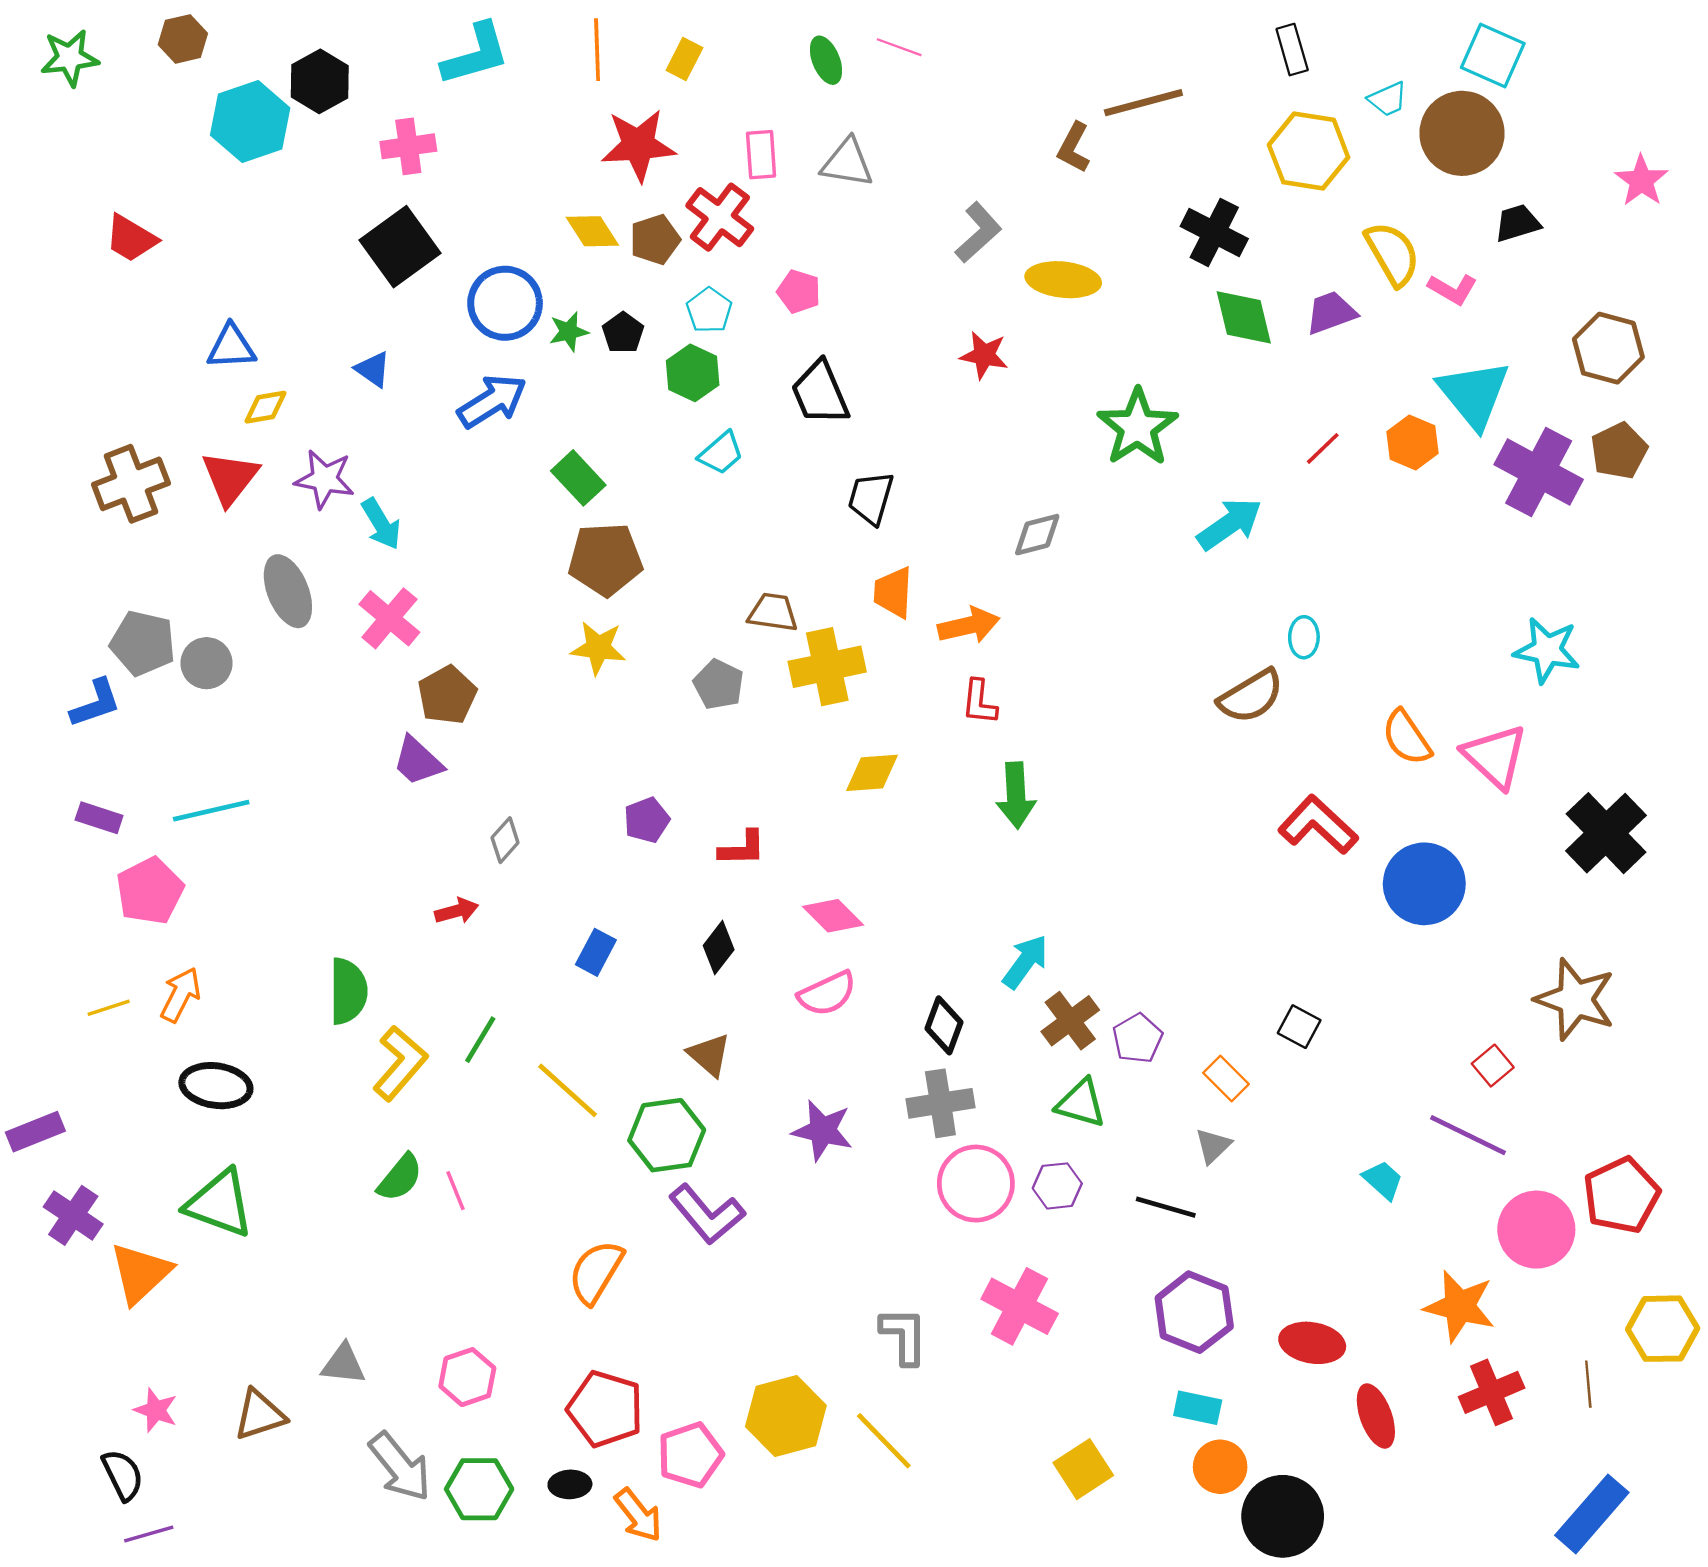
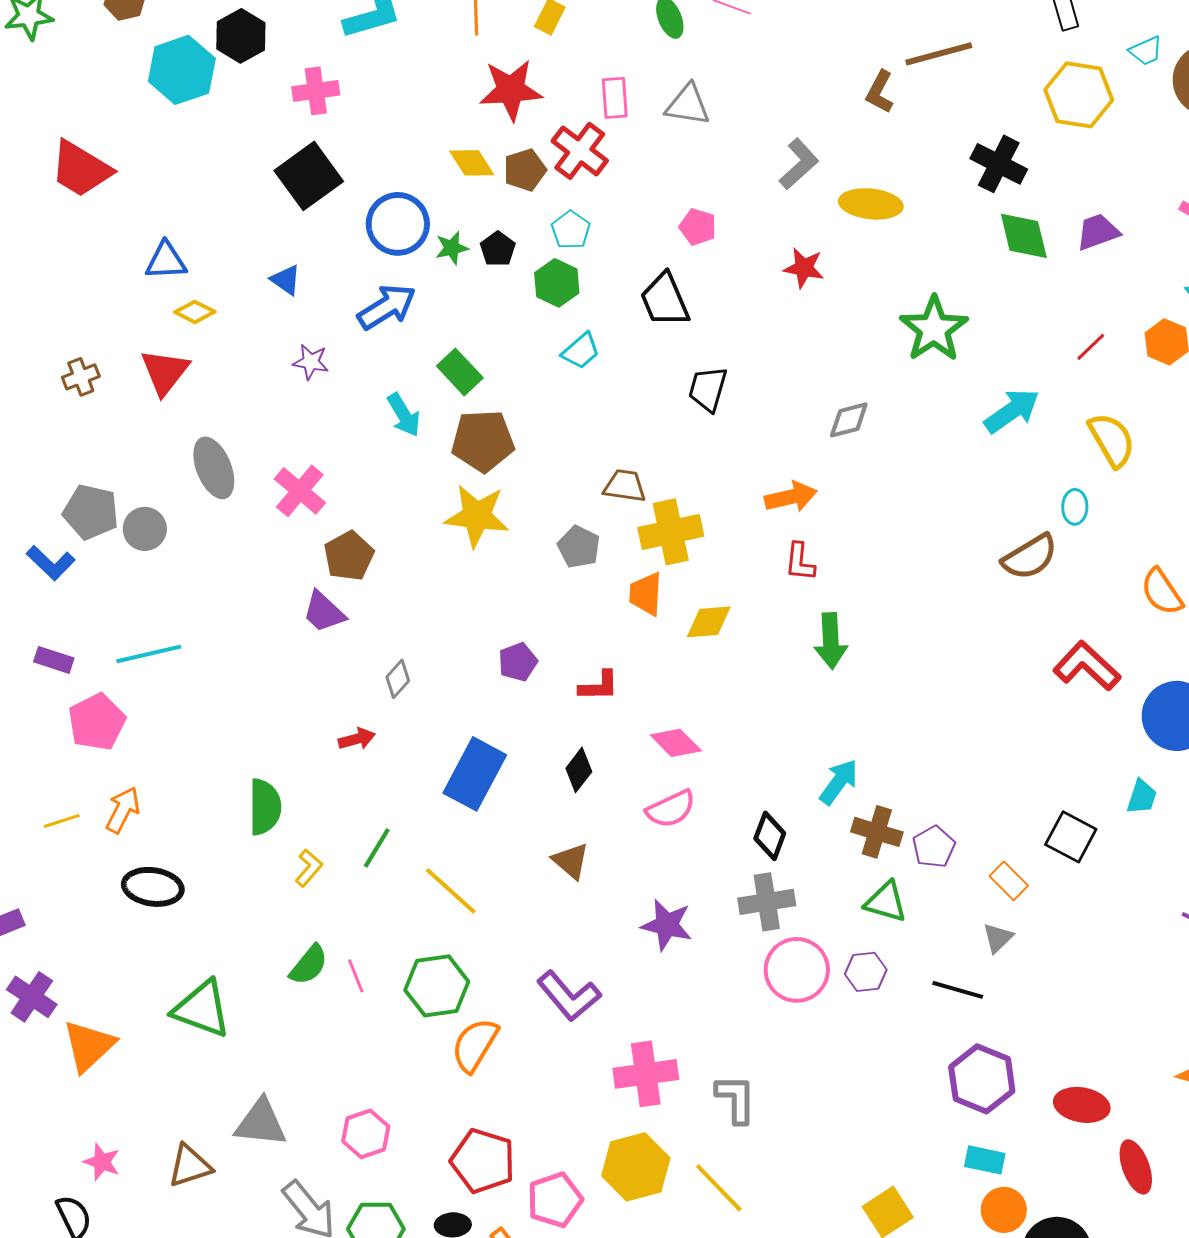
red trapezoid: (131, 238) -> (81, 169), size x1.4
yellow semicircle: (1392, 254) -> (1112, 440), moved
pink pentagon: (799, 291) -> (698, 227), moved
yellow diamond: (265, 407) -> (195, 312), turned 36
purple star: (324, 479) -> (311, 362), moved, size x0.7
brown cross: (131, 484) -> (81, 377), size x0.6
cyan arrow: (381, 524) -> (404, 415), moved
orange trapezoid: (893, 592) -> (646, 594), moved
yellow star: (598, 648) -> (477, 516), size x1.4
blue L-shape: (96, 703) -> (51, 563), turned 63
blue rectangle: (596, 952) -> (475, 774), size x1.8
brown cross: (1070, 1021) -> (877, 832), turned -36
black square: (1299, 1027) -> (1071, 837), size x1.4
yellow L-shape: (400, 1063) -> (309, 868), size x0.6
green hexagon: (667, 1135) -> (437, 986), moved
cyan trapezoid: (1383, 1180) -> (1142, 797), moved, turned 66
green triangle: (219, 1204) -> (202, 1009), moved
pink cross: (1020, 1306) -> (646, 1074), moved, turned -36
gray triangle: (343, 1364) -> (261, 1123), size x1.4

